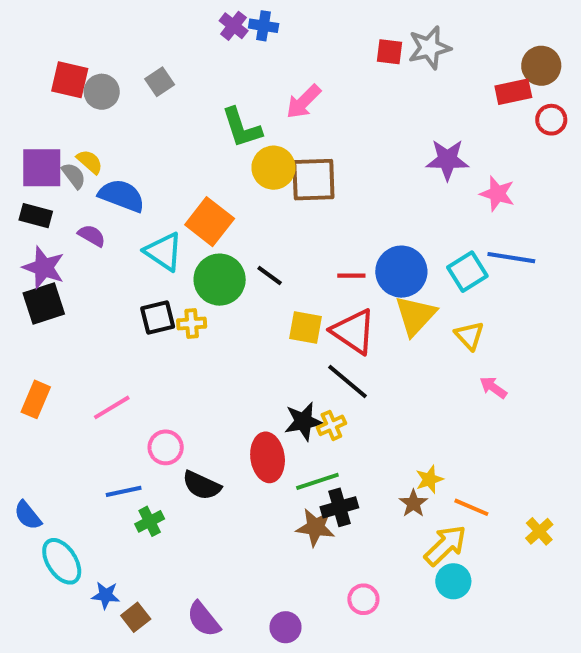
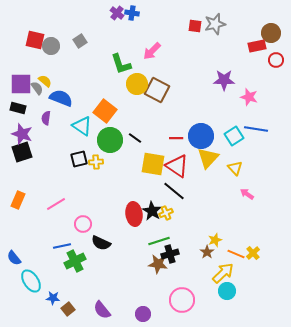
brown square: (313, 180) -> (157, 90), turned 30
purple semicircle: (92, 236) -> (46, 118), turned -112
yellow square: (305, 327) -> (153, 164), size x1.4
black star: (303, 421) -> (152, 211), turned -30
red ellipse: (268, 457) -> (134, 214), moved
green cross: (150, 521) -> (75, 261), size x1.5
yellow cross: (539, 531) -> (253, 253), moved
pink circle: (363, 599) -> (182, 300), size x1.6

